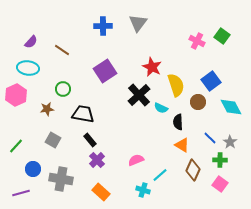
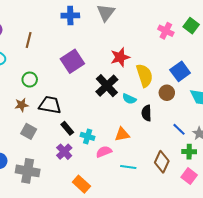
brown line: (62, 50) -> (29, 40), turned 70
red star: (152, 67) -> (120, 57), turned 30
brown star: (47, 109) -> (22, 105), moved
gray square: (53, 140) -> (29, 131), moved
black rectangle: (90, 140) -> (67, 128), moved
orange triangle: (182, 145) -> (122, 134), moved, turned -42
cyan line: (160, 175) -> (128, 167), turned 49
cyan cross: (143, 190) -> (88, 136), moved
orange rectangle: (101, 192) -> (81, 184), moved

